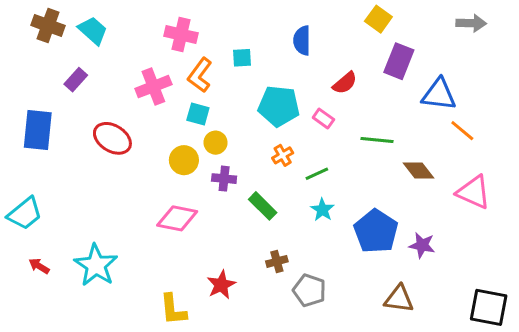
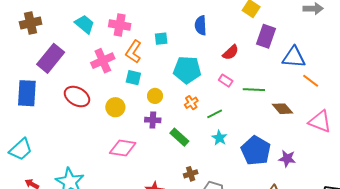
brown cross: (48, 25) -> (31, 23), turned -30
cyan trapezoid: (93, 30) -> (85, 24), moved
purple rectangle: (76, 80) -> (51, 58), size x1.8
pink rectangle: (323, 119) -> (226, 81), moved
yellow circle: (216, 143) -> (155, 96), moved
yellow circle: (184, 160) -> (115, 107), moved

